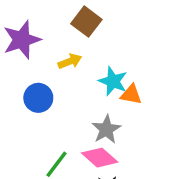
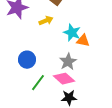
blue circle: (38, 98) -> (27, 60), moved

